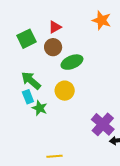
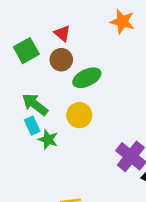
red triangle: (55, 27) -> (62, 33), turned -48

